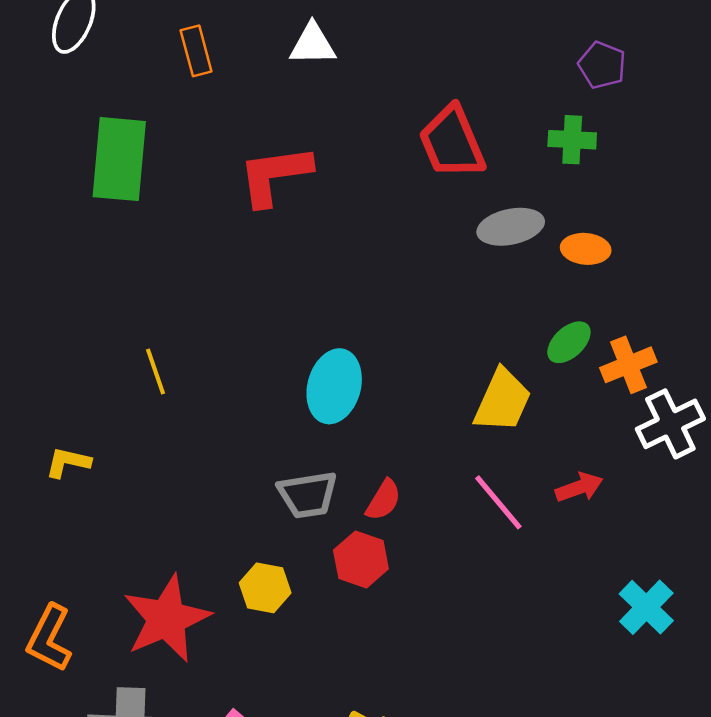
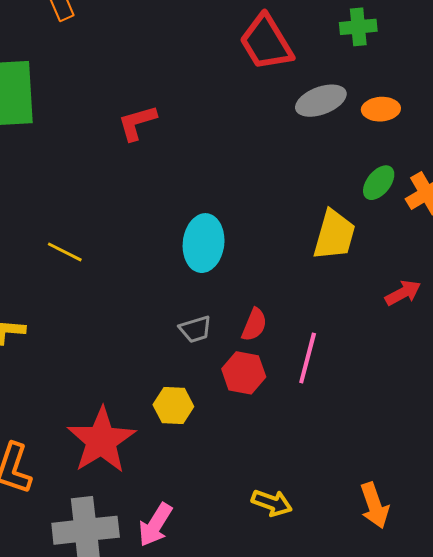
red L-shape: (275, 175) -> (137, 123), moved, size x0.7
yellow line: (155, 371) -> (65, 252), turned -36
gray trapezoid: (308, 495) -> (195, 329), size x0.7
pink line: (498, 502) -> (308, 358), moved, turned 63

